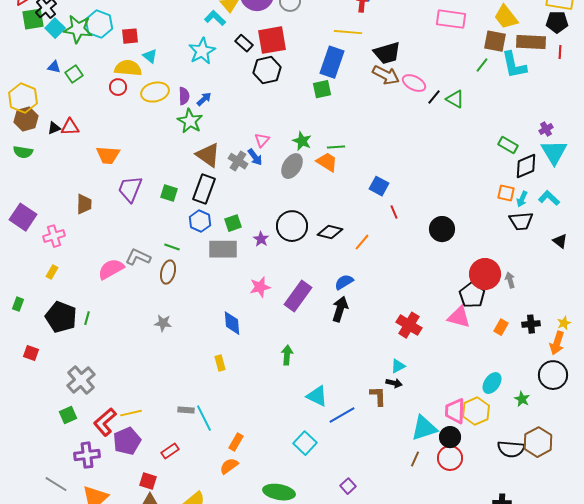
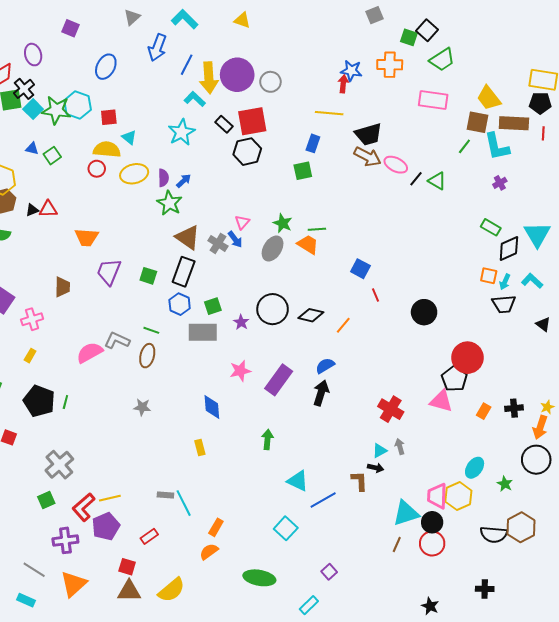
blue rectangle: (332, 62) -> (313, 143), size x0.6
purple cross: (546, 129) -> (500, 183), moved
gray arrow: (510, 280) -> (400, 447), moved

